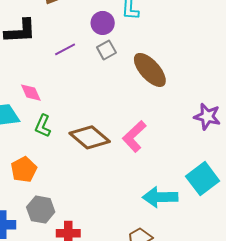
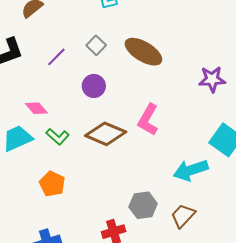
purple circle: (103, 23) -> (94, 86), moved
green L-shape: (43, 126) -> (58, 137), turned -55
gray hexagon: (41, 210) -> (143, 205), moved

